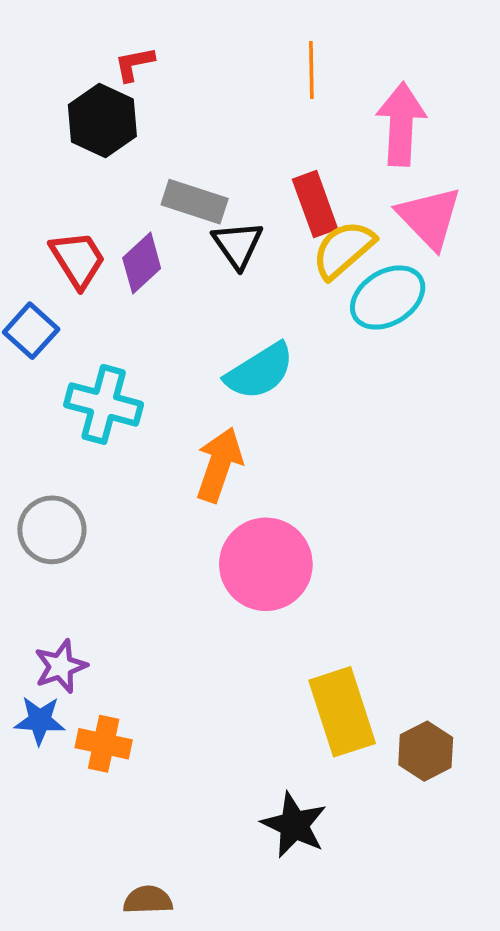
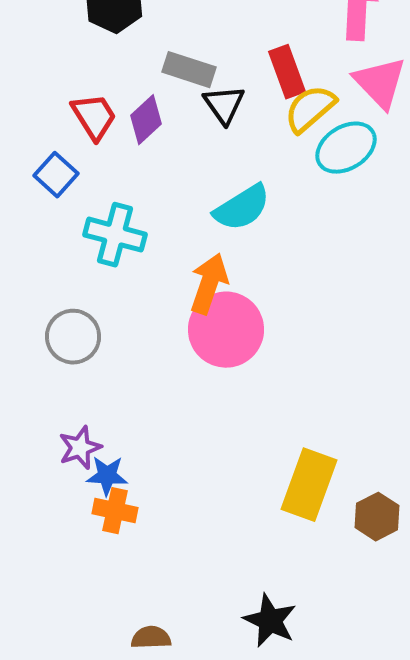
pink circle: (266, 564) -> (226, 330), moved
yellow rectangle: (342, 712) -> (309, 485), turned 38
blue star: (40, 720) -> (107, 476), moved
black star: (294, 825) -> (270, 621), moved

